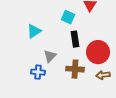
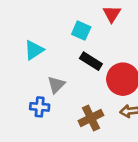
black rectangle: (75, 39) -> (91, 61), turned -49
brown cross: (75, 69) -> (91, 118), moved, turned -30

